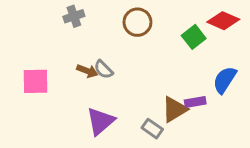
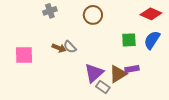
green square: (194, 37) -> (129, 40), moved, turned 35
blue semicircle: (225, 80) -> (152, 40), moved
purple triangle: (101, 121) -> (94, 73), moved

